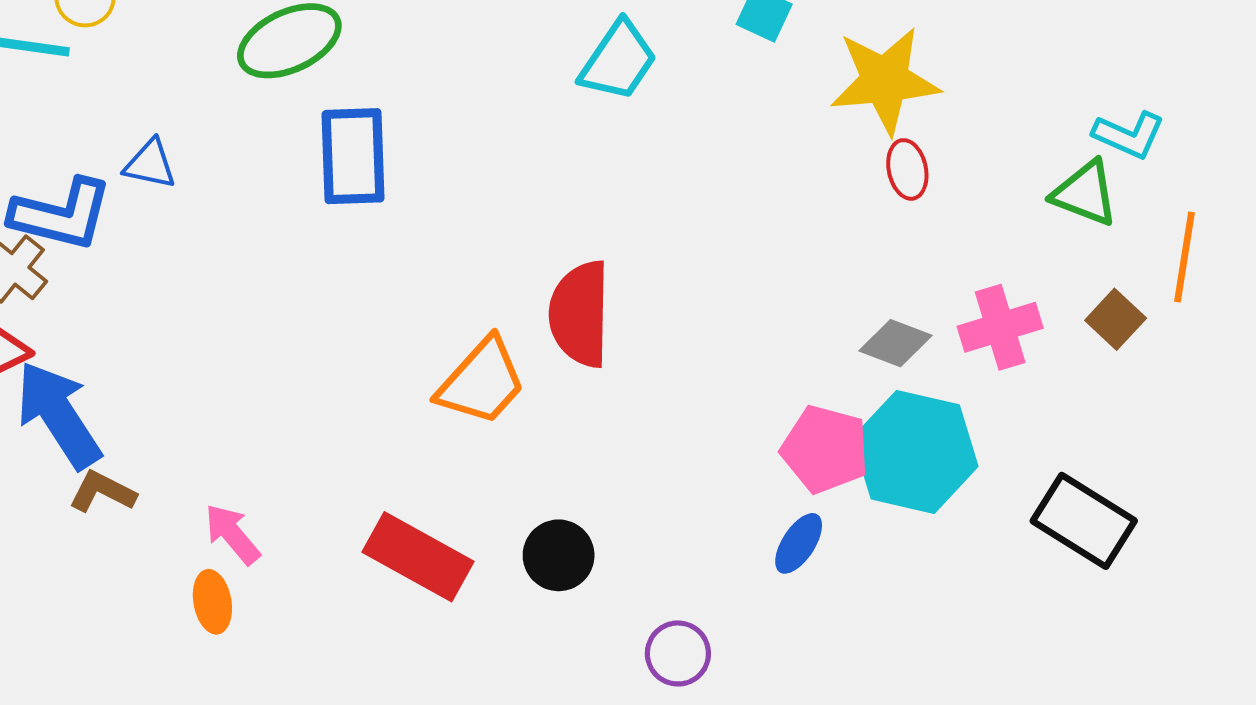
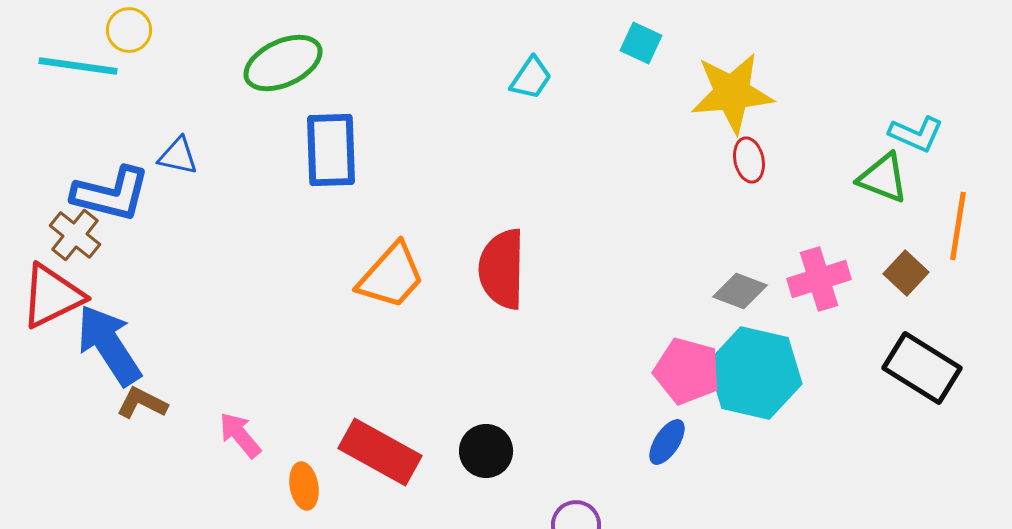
cyan trapezoid: (618, 61) -> (531, 78), size x0.7
orange trapezoid: (482, 382) -> (391, 276), moved
black rectangle: (1084, 521) -> (922, 368), moved
orange ellipse: (212, 602) -> (304, 486), moved

